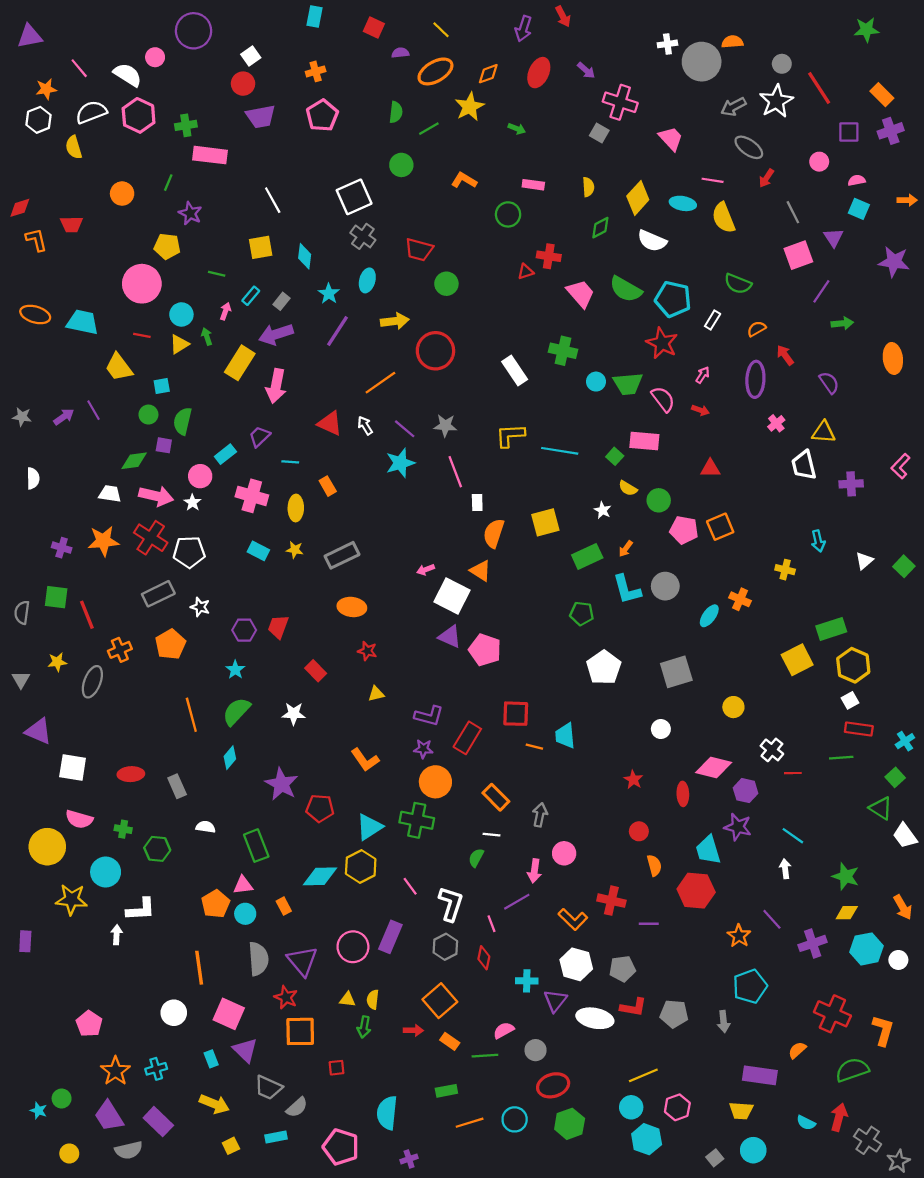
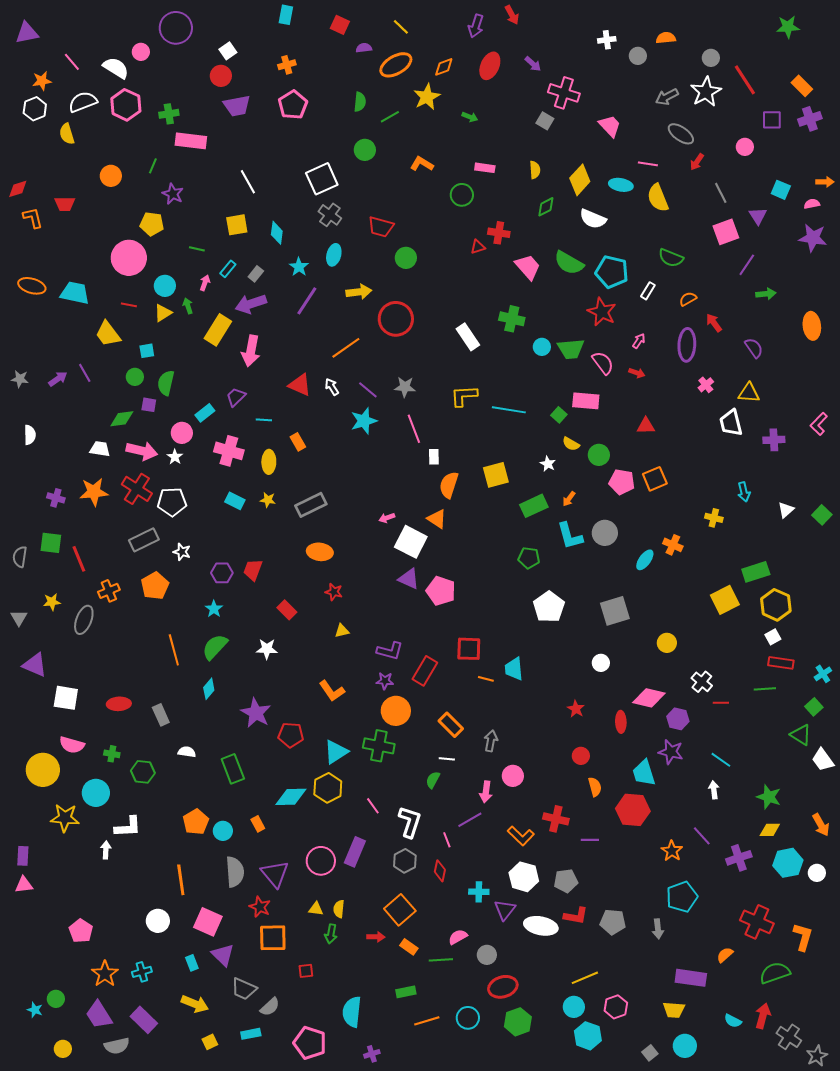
gray circle: (702, 62) -> (638, 56), size x0.5
pink semicircle: (857, 180) -> (812, 204), moved
pink triangle: (243, 885) -> (24, 885), moved

